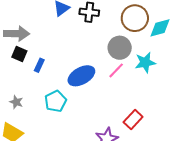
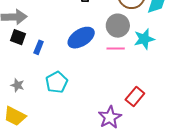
pink line: (116, 70) -> (116, 48), turned 48
blue ellipse: (81, 76) -> (81, 38), moved

